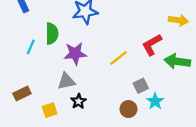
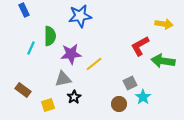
yellow line: (118, 58) -> (94, 64), moved
brown rectangle: (22, 94) -> (23, 90), turned 63

